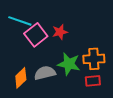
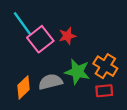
cyan line: (20, 21) -> (22, 24), turned 35
orange cross: (94, 59) -> (105, 66), turned 35

